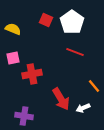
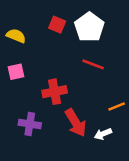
red cross: (32, 74) -> (55, 92), moved
orange line: (94, 86) -> (117, 107), turned -72
purple cross: (24, 116) -> (30, 124), moved

